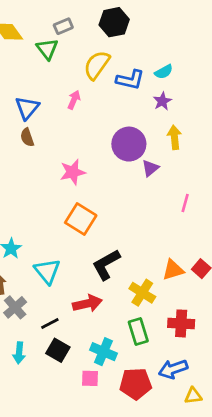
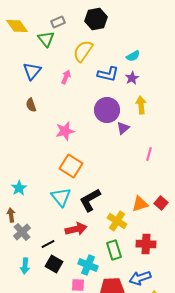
blue L-shape: (130, 80) -> (108, 74), moved
blue triangle: (27, 108) -> (32, 71), moved
cyan triangle: (47, 271) -> (61, 197), moved

